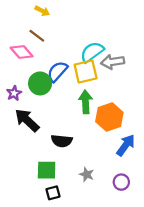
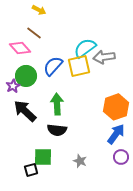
green circle: (40, 83) -> (26, 76), moved
green arrow: (86, 102) -> (57, 104), moved
orange hexagon: (109, 117) -> (116, 107), moved
purple circle: (121, 182) -> (121, 157), moved
black square: (53, 193) -> (31, 170), moved

